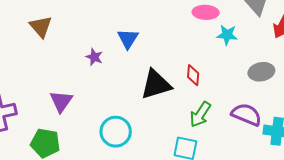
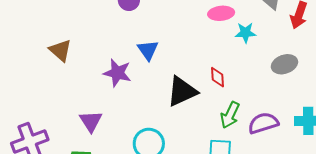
purple star: (94, 57) -> (117, 73), size x1.6
purple semicircle: (246, 115) -> (263, 123), moved, turned -32

